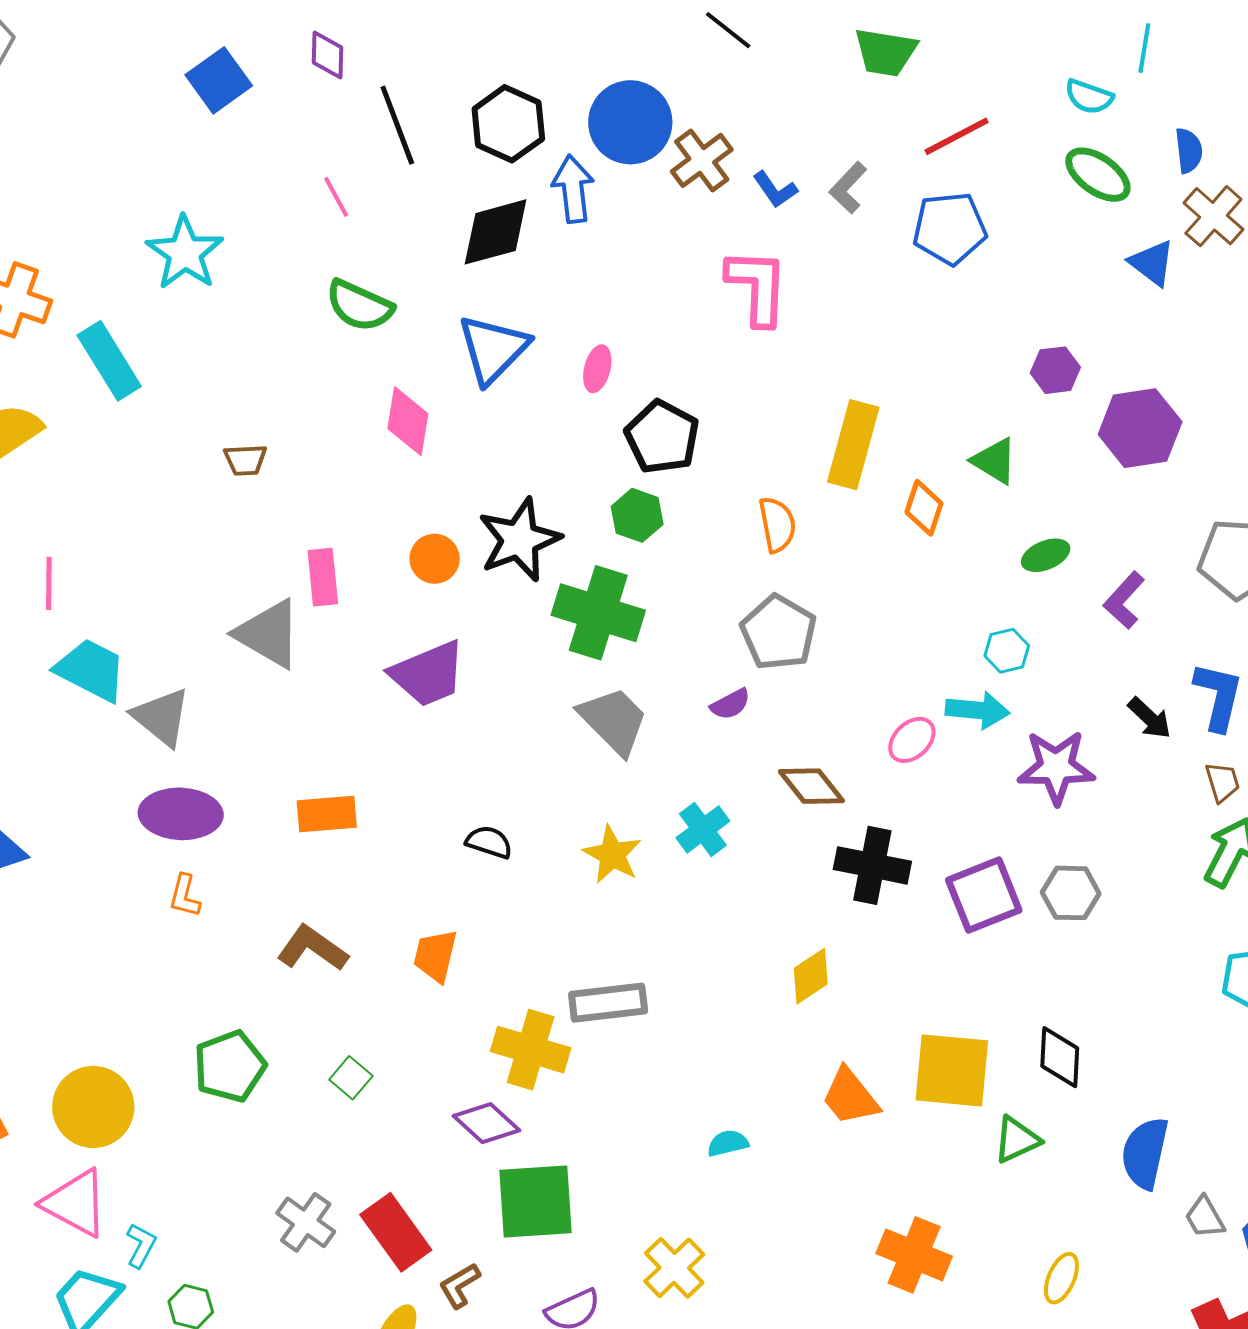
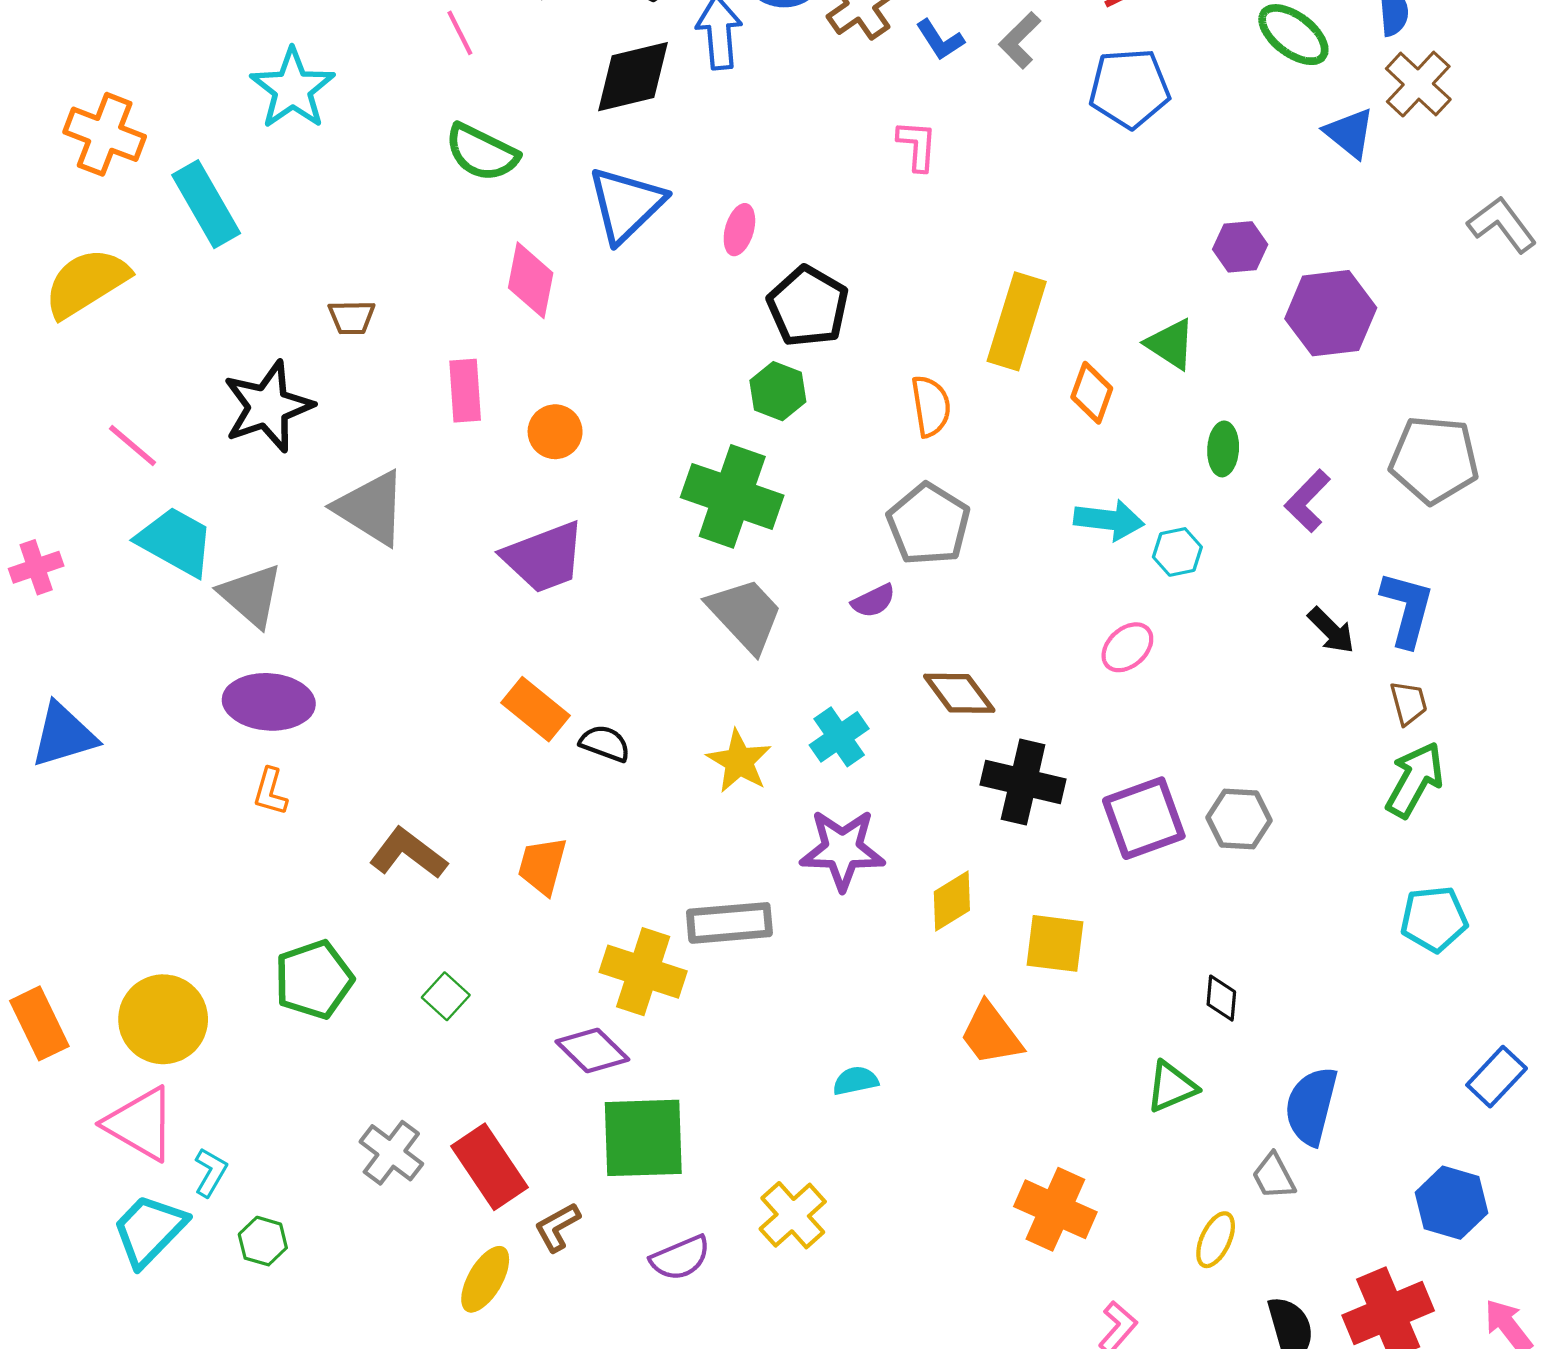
pink L-shape: (757, 287) -> (917, 146), size x0.6
black star: (519, 540) -> (268, 407), moved
green ellipse: (1046, 555) -> (1223, 449), turned -66
pink rectangle: (323, 577) -> (465, 391), moved
pink line: (49, 583) -> (133, 445), turned -52
cyan arrow: (977, 710) -> (1109, 520), moved
pink ellipse: (912, 740) -> (1127, 647), moved
purple star: (1056, 767) -> (842, 850), moved
orange rectangle: (327, 814) -> (536, 709), moved, turned 42
black diamond: (1060, 1057) -> (1221, 998), size x0.7
yellow square: (952, 1070) -> (1055, 943), moved, size x0.7
gray trapezoid: (1205, 1217) -> (1274, 1176), moved

